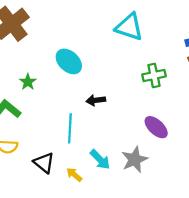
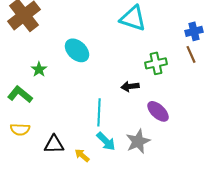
black arrow: (96, 100) -> (130, 86), moved
cyan line: (70, 128) -> (99, 112), moved
black triangle: (44, 163) -> (54, 144), turned -40

